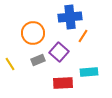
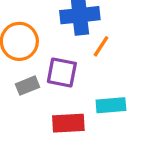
purple square: (59, 52) -> (62, 72), turned -30

